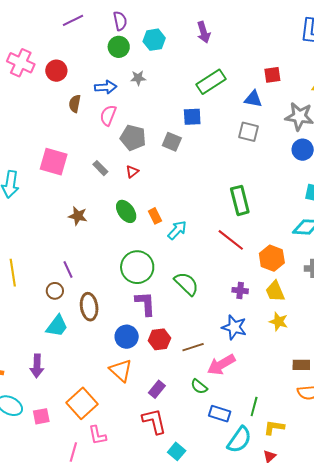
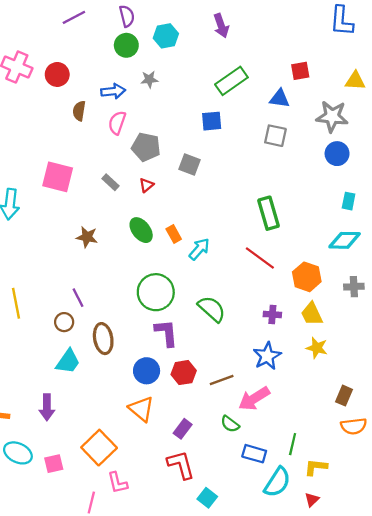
gray square: (172, 142) -> (189, 165), moved
blue star: (234, 327) -> (267, 356), turned 30
brown rectangle: (301, 365) -> (344, 396), turned -66

